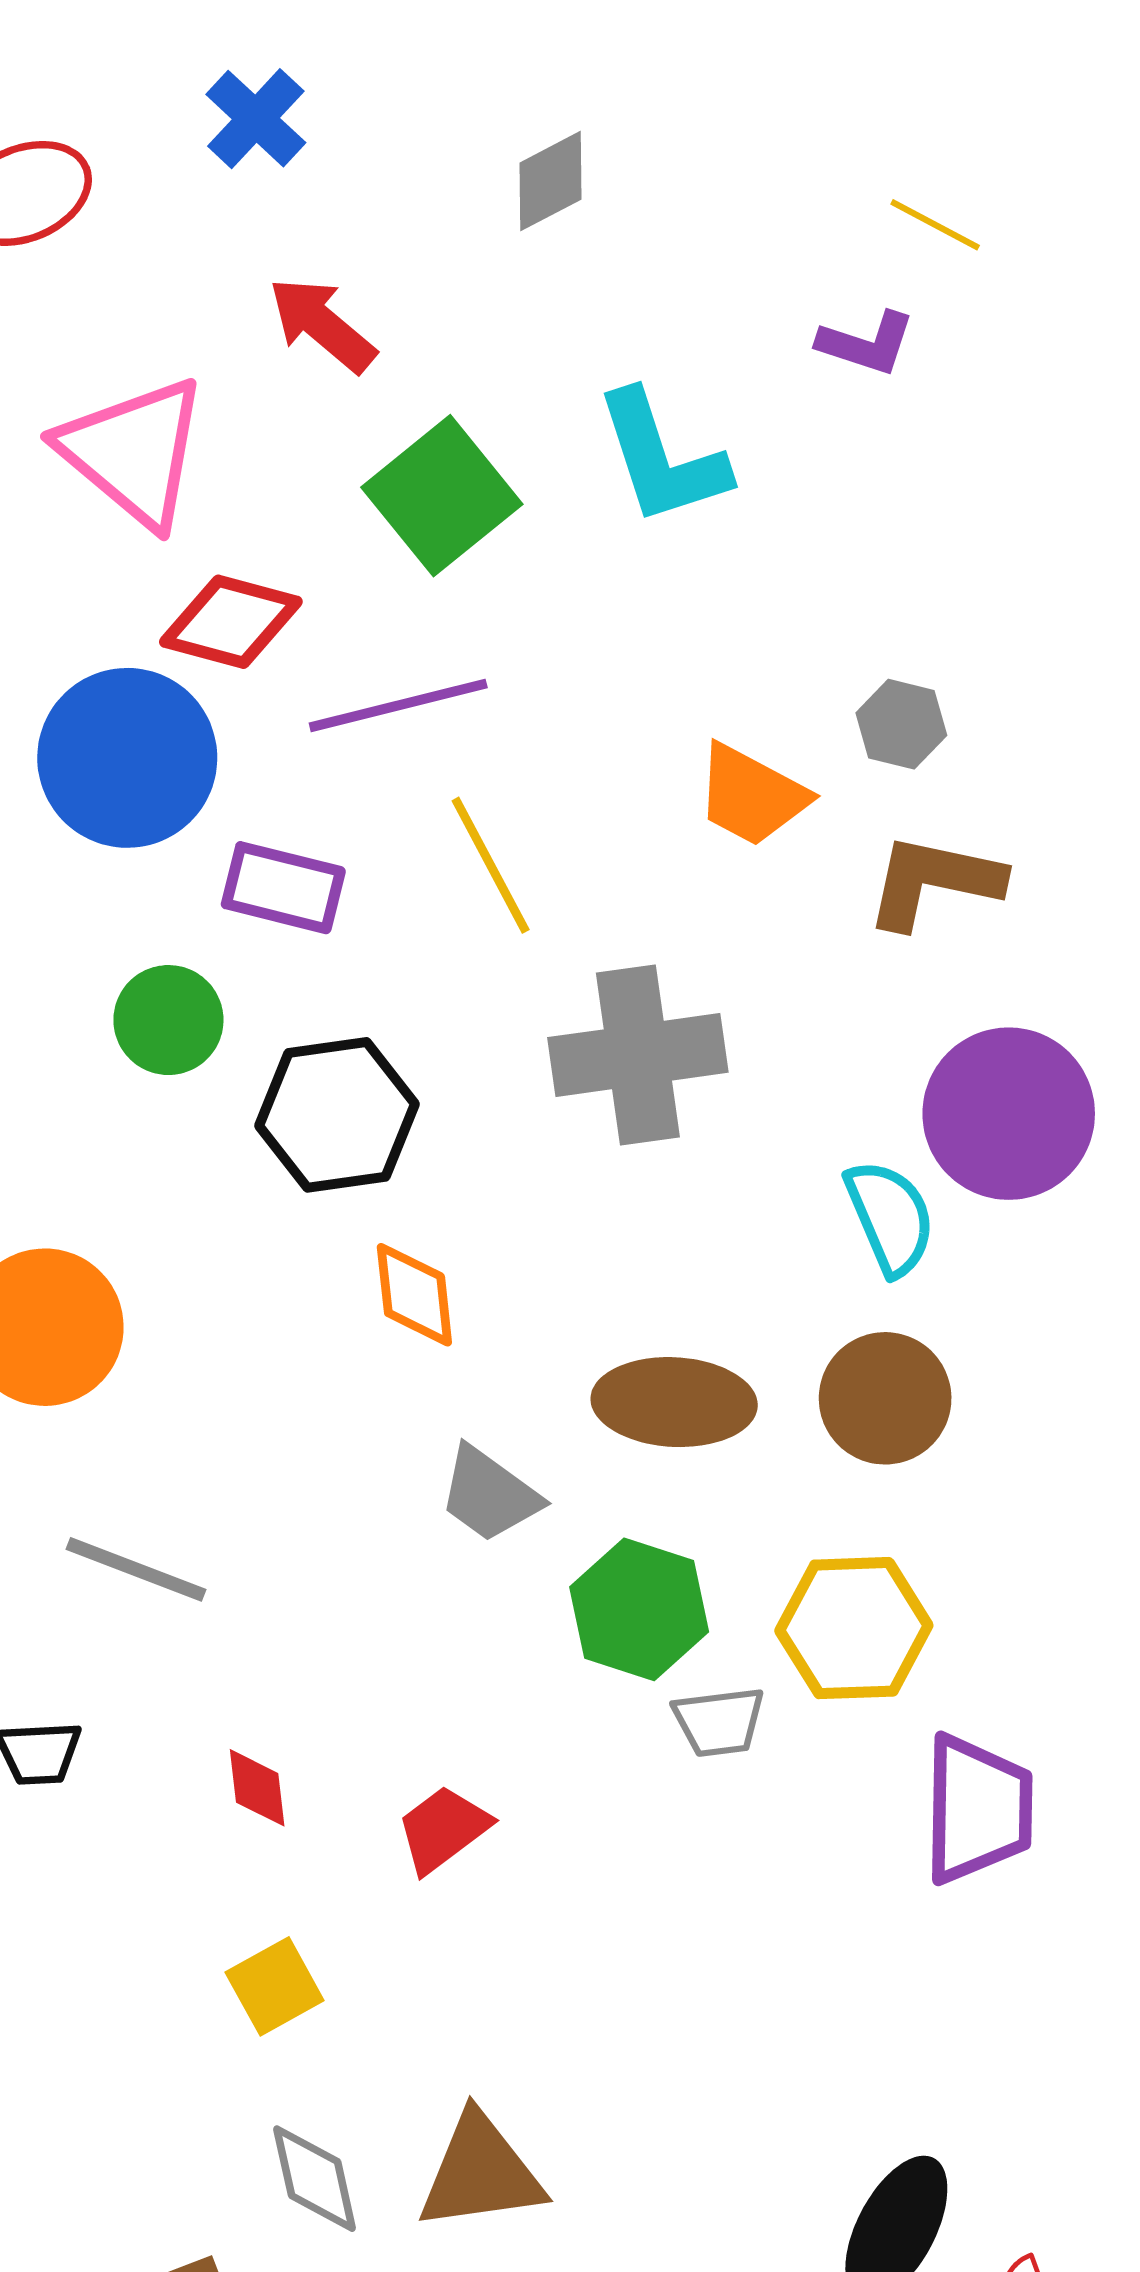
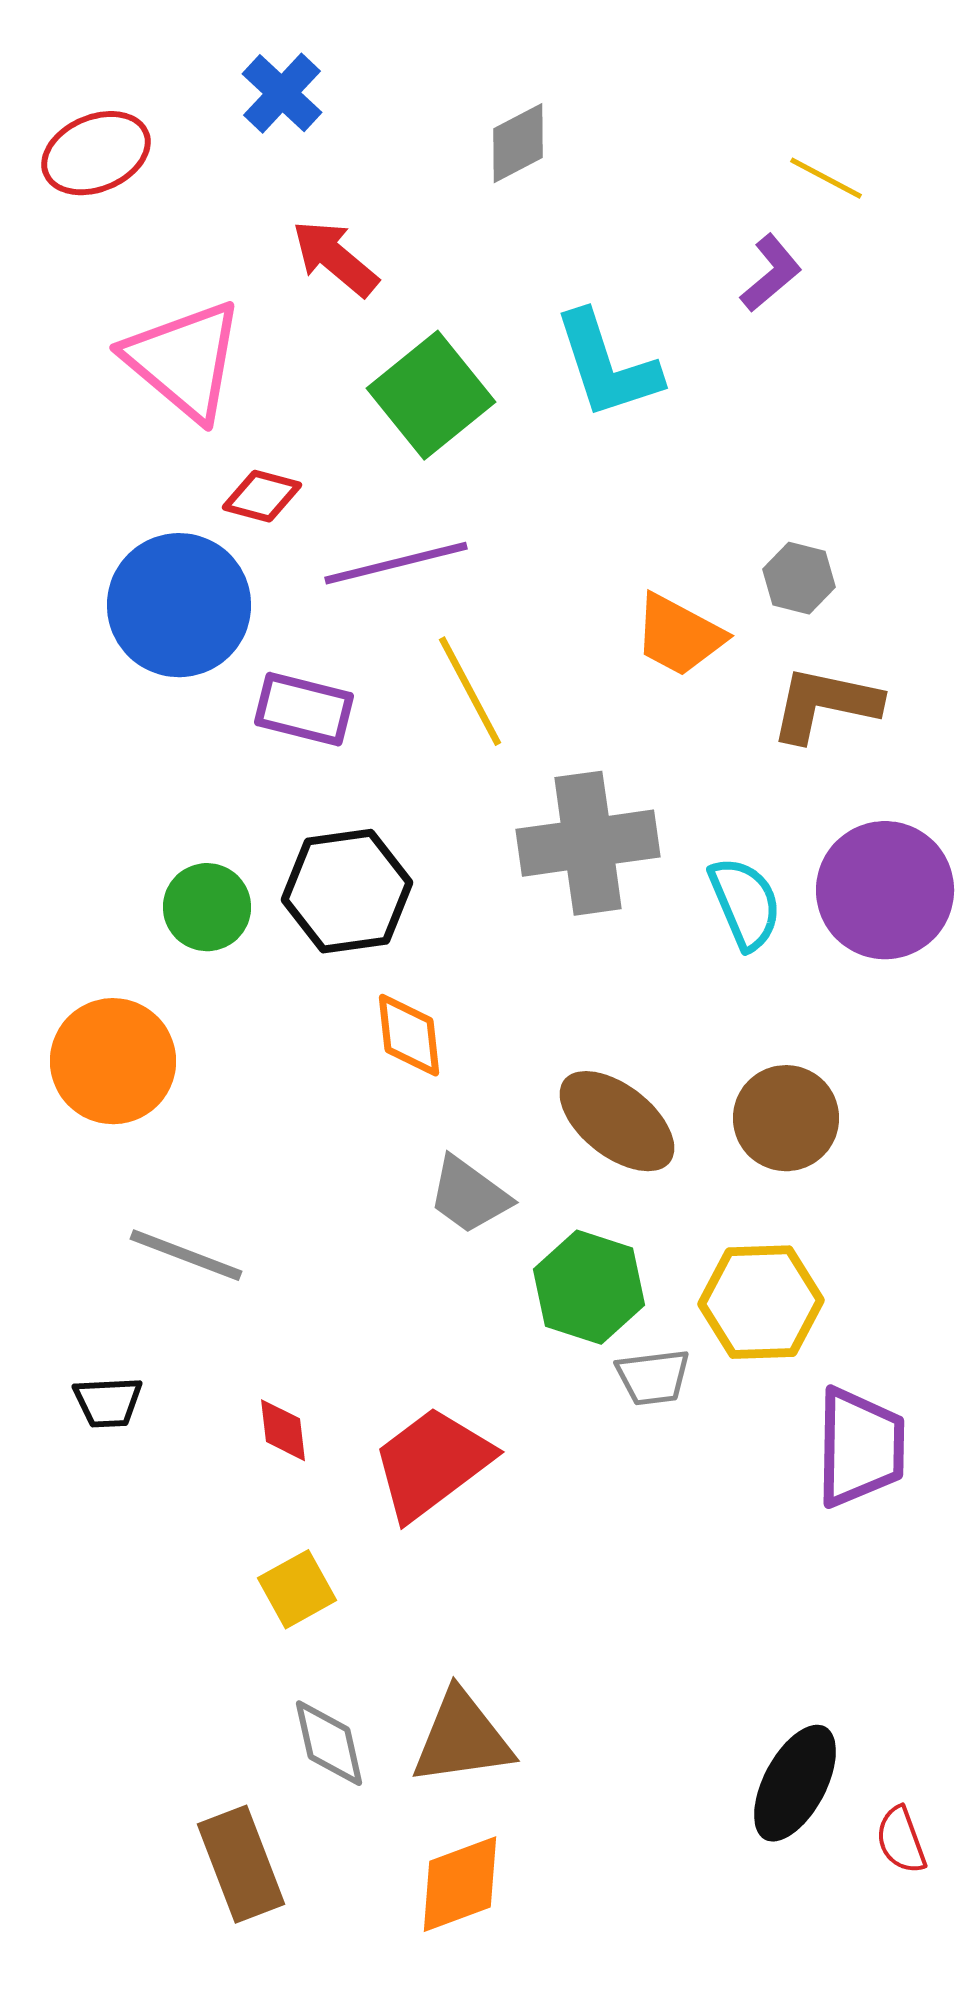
purple L-shape: (866, 343) -> (771, 273), turned -58
red diamond: (231, 622) -> (262, 496), size x0.7
green circle: (168, 1020) -> (207, 907), moved
cyan semicircle: (890, 1217) -> (745, 903), moved
brown ellipse: (674, 1402) -> (617, 1121), turned 35
red trapezoid: (443, 1829) -> (432, 1463), size x1.6

